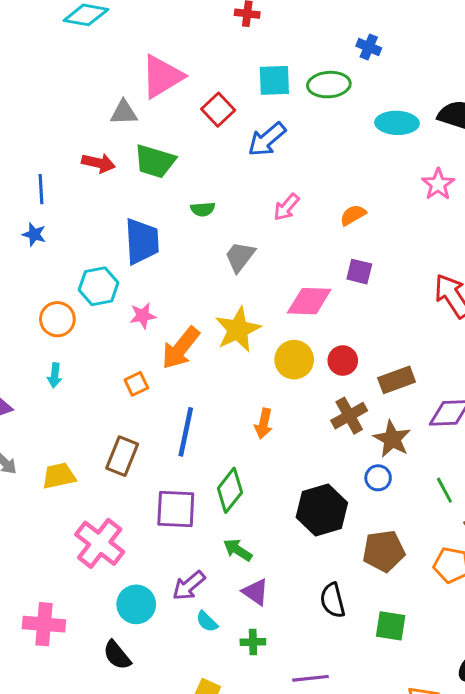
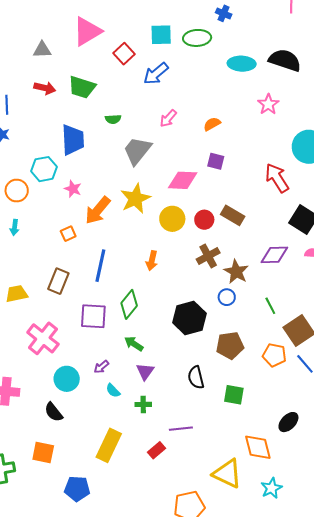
gray triangle: (124, 113) -> (42, 50), moved
gray trapezoid: (240, 257) -> (137, 151), size x1.4
pink star: (143, 316) -> (73, 189), turned 30
brown rectangle: (397, 380) -> (233, 215), moved, turned 50
purple arrow: (189, 586) -> (101, 367), size x0.7
purple triangle: (255, 592) -> (145, 371), turned 30

